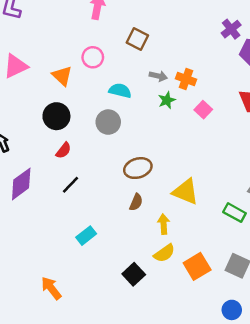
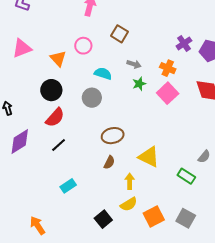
purple cross: (231, 29) -> (184, 43), moved
orange cross: (186, 79) -> (168, 68), moved
pink square: (203, 110) -> (168, 93), size x1.5
red semicircle: (63, 150) -> (55, 117), size x1.5

